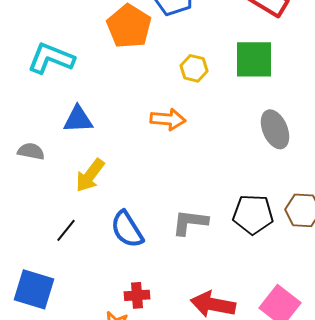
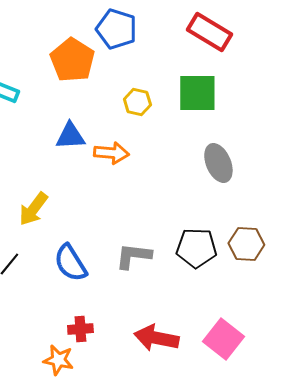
blue triangle: (78, 119) -> (70, 136), moved

